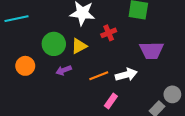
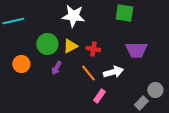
red cross: (109, 33) -> (93, 49), moved, turned 32
purple arrow: (64, 70) -> (56, 68), turned -40
orange line: (99, 76) -> (88, 73), turned 72

